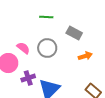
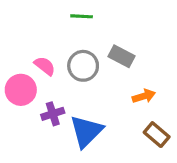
gray rectangle: (74, 33) -> (121, 56), moved
orange arrow: (85, 56) -> (144, 96), moved

